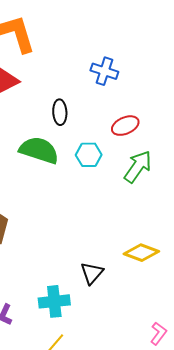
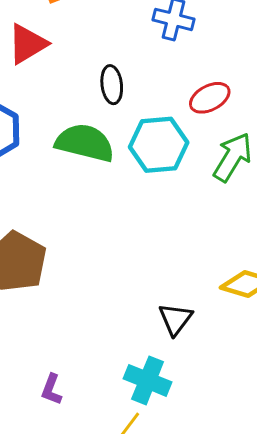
cyan hexagon: (89, 155) -> (159, 145), size x1.5
cyan cross: (54, 301) -> (148, 380), moved, turned 32

